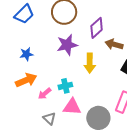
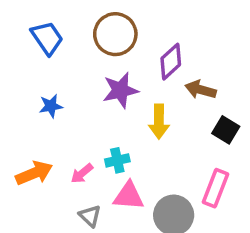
blue trapezoid: (24, 14) -> (47, 38), turned -80
orange arrow: (26, 80) -> (34, 173), moved

